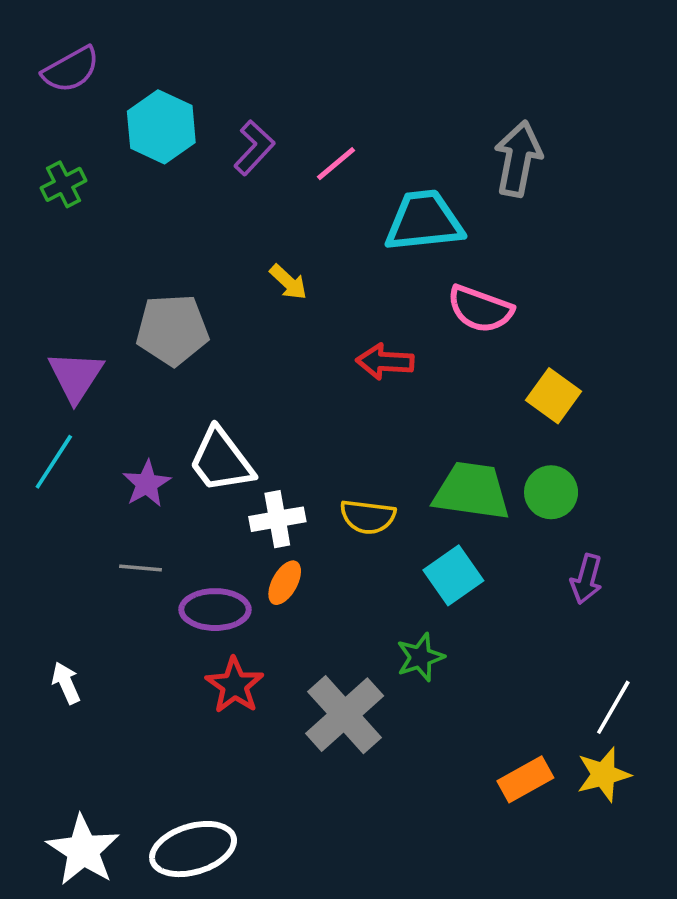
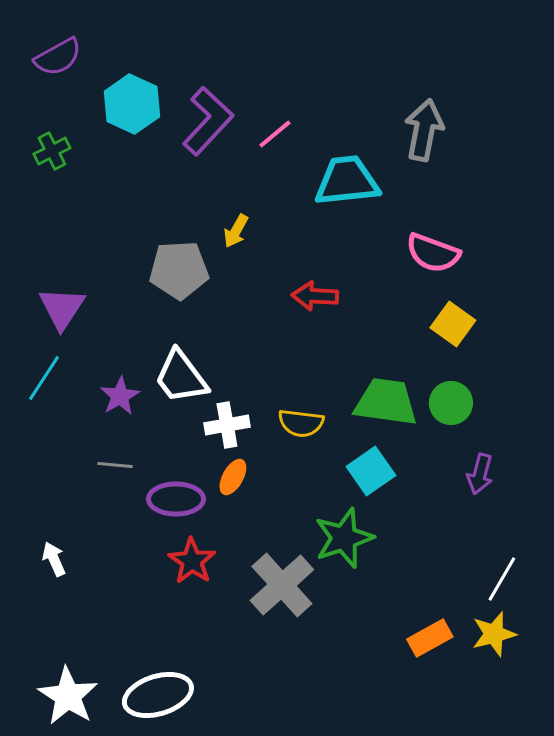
purple L-shape: (254, 148) -> (208, 121), size x1.5
yellow arrow: (288, 282) -> (236, 231), turned 76
pink semicircle: (480, 309) -> (433, 253), moved
gray pentagon: (172, 330) -> (179, 270), moved
green star: (420, 657) -> (344, 538), size x1.5

